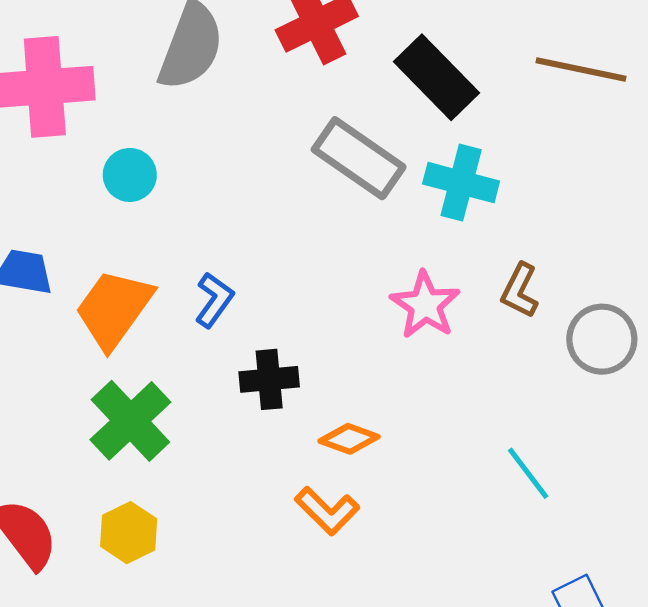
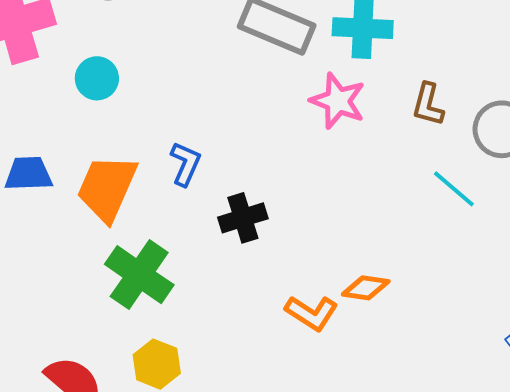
pink star: (425, 305) -> (338, 101), moved
orange diamond: (349, 439) -> (366, 288), moved
cyan line: (528, 473) -> (454, 189), moved

